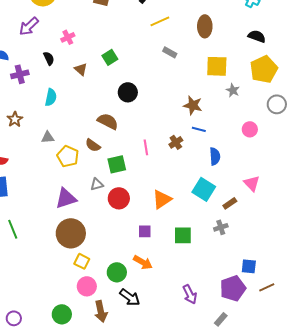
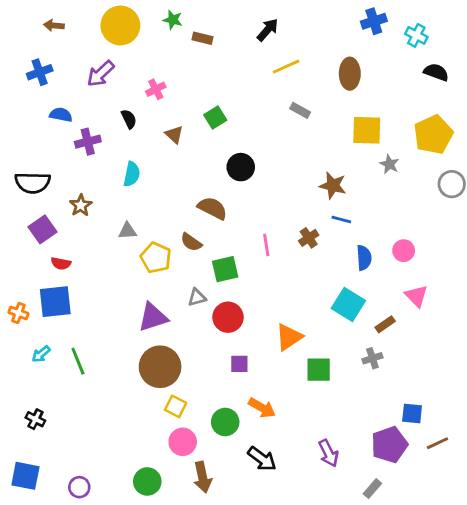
black semicircle: (257, 36) -> (436, 72), moved
pink circle: (250, 129) -> (404, 251), moved
orange triangle: (162, 199) -> (289, 337), moved
purple square: (145, 231) -> (239, 364), moved
black arrow: (130, 297) -> (262, 459), moved

